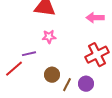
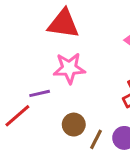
pink star: (49, 37) -> (69, 68), size x1.5

